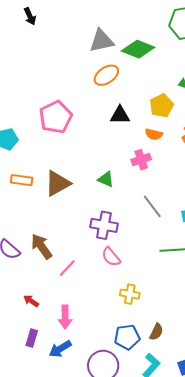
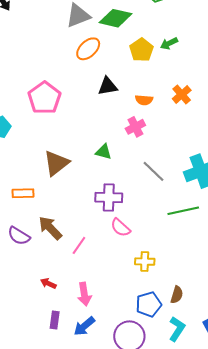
yellow pentagon: (162, 106) -> (141, 50), moved
orange rectangle: (22, 180) -> (23, 193), moved

